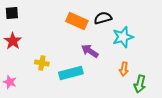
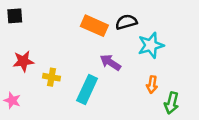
red star: (13, 41) -> (23, 61), moved, turned 30
cyan rectangle: (71, 73) -> (87, 89), turned -50

